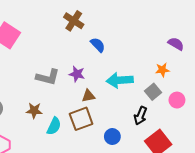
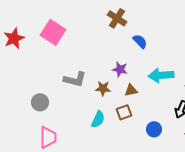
gray L-shape: (48, 77) -> (75, 79), moved
brown star: (34, 110) -> (103, 88), moved
brown square: (81, 119) -> (124, 112), size x0.7

